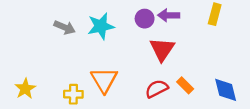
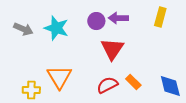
cyan star: (101, 26) -> (56, 28), turned 30

